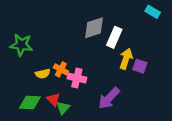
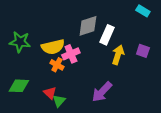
purple square: (140, 66) -> (143, 51), moved
yellow semicircle: (43, 74) -> (53, 47), moved, size x1.6
pink cross: (77, 78) -> (71, 54), moved, turned -36
green diamond: (30, 103) -> (19, 86), moved

